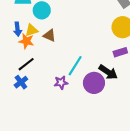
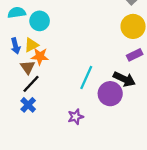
brown triangle: (49, 35) -> (28, 67), moved, turned 40
orange star: (26, 41) -> (40, 56), moved
purple star: (61, 83) -> (76, 117), moved

